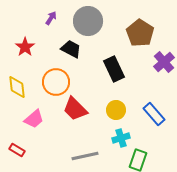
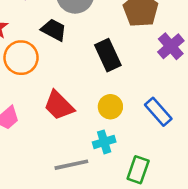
orange circle: (56, 82) -> (21, 58), moved
cyan cross: (121, 138) -> (104, 142), moved

